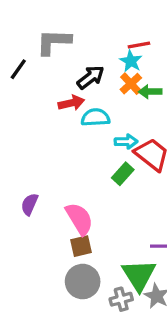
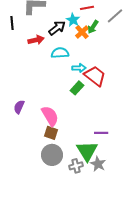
cyan star: (131, 61) -> (73, 20), moved
black line: (18, 69) -> (12, 23), turned -40
green arrow: (150, 92) -> (93, 27), moved, turned -56
red arrow: (71, 103) -> (36, 40), moved
brown square: (81, 246) -> (51, 133), turned 32

